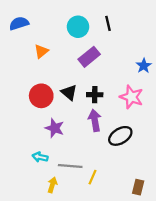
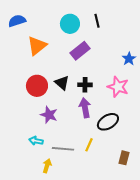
orange triangle: (41, 51) -> (37, 46), size x1.5
yellow line: (92, 177) -> (89, 145), moved
brown rectangle: (138, 187) -> (124, 158), moved

